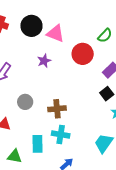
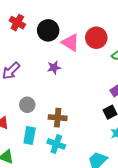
red circle: (83, 54) -> (96, 38), moved
cyan rectangle: (37, 144) -> (30, 135), moved

